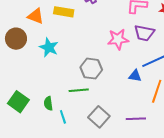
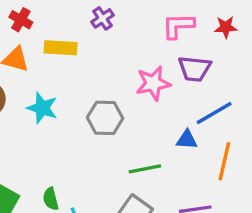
gray hexagon: (91, 69) -> (105, 118), moved
green line: (79, 90) -> (145, 169), moved

